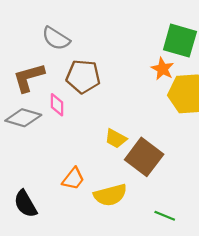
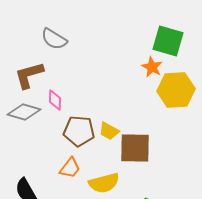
brown pentagon: (83, 76) -> (79, 131), moved
brown square: (144, 157) -> (135, 148), turned -36

